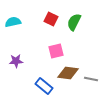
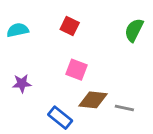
green semicircle: (74, 22) -> (134, 30), moved
pink square: (56, 51) -> (76, 70), turned 35

